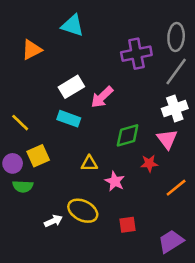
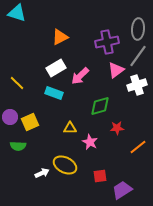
cyan triangle: (73, 25) -> (17, 13), moved
orange triangle: (32, 50) -> (60, 37), moved
yellow line: (20, 123) -> (17, 83), moved
pink triangle: (167, 139) -> (116, 70), moved, turned 30
purple circle: (13, 163) -> (10, 117), moved
purple trapezoid: (171, 241) -> (122, 190), moved

